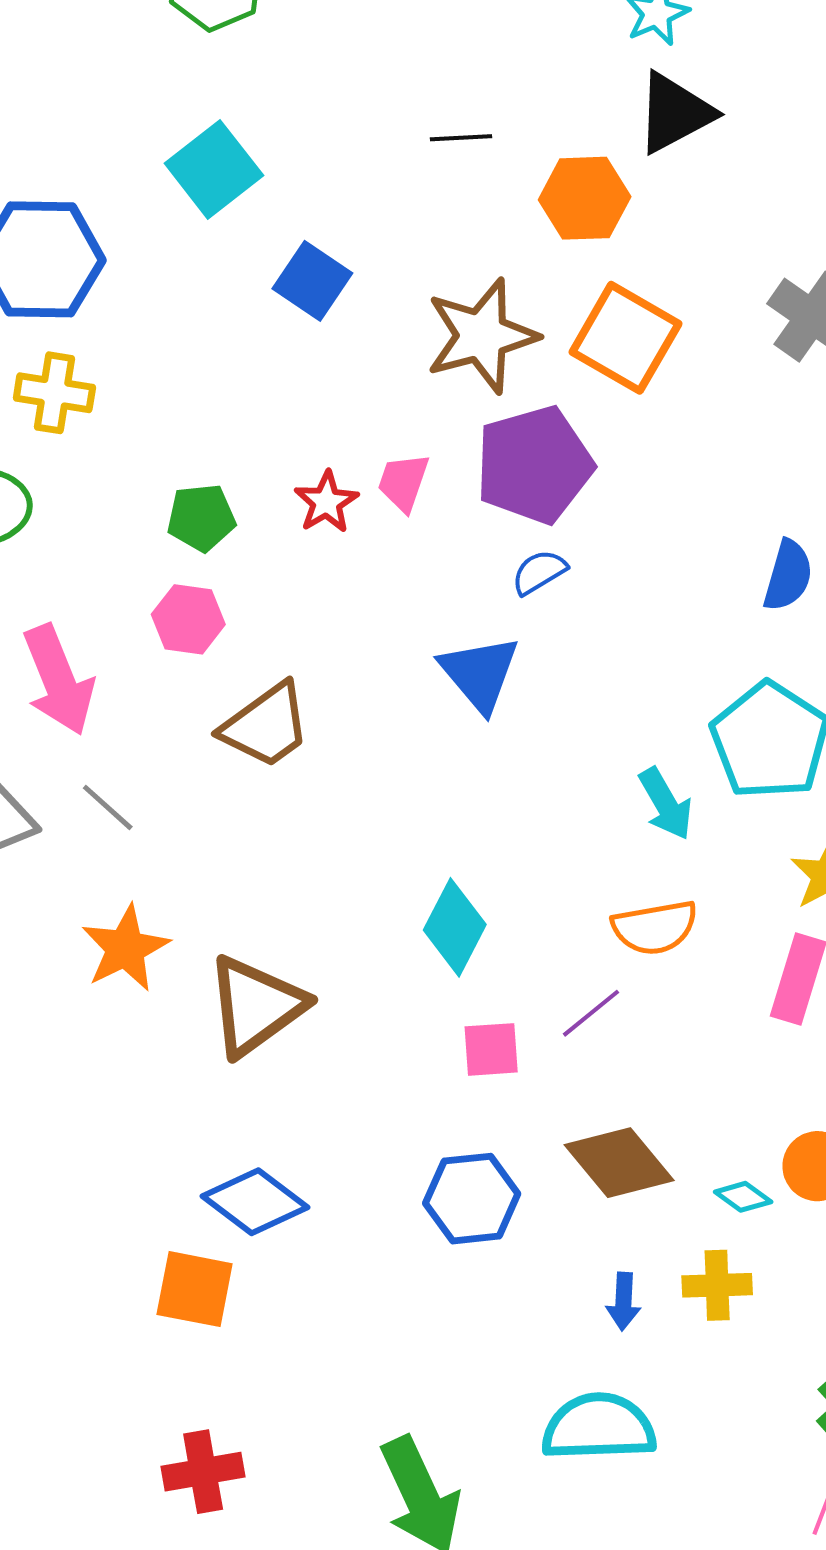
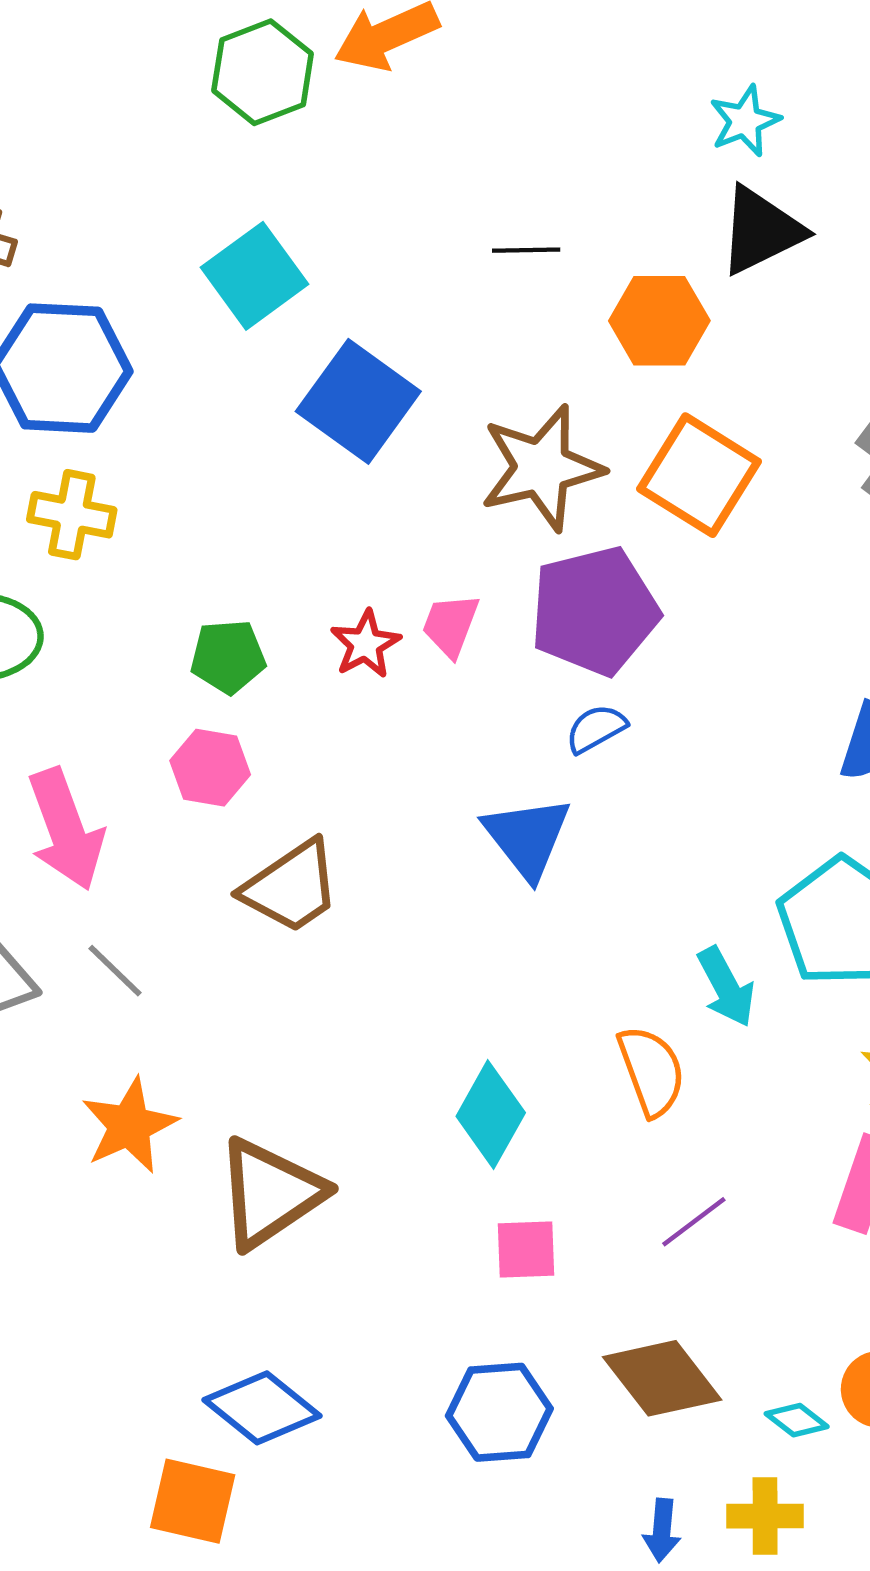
blue square: (312, 281) -> (358, 401), size x1.4
orange semicircle: (655, 927) -> (651, 1071), moved, turned -102
purple line: (591, 1013) -> (694, 1222), moved

